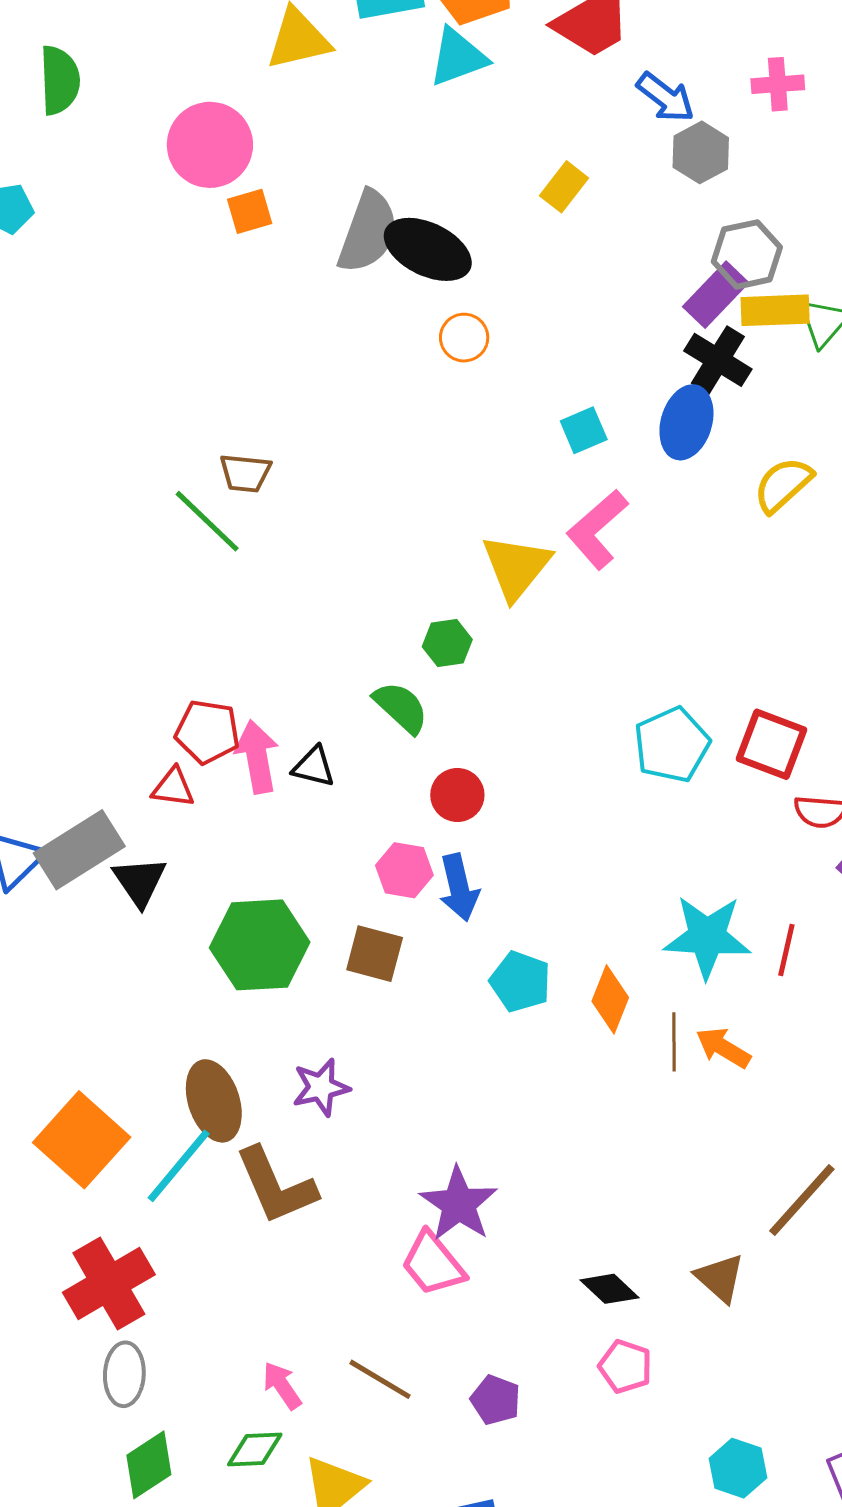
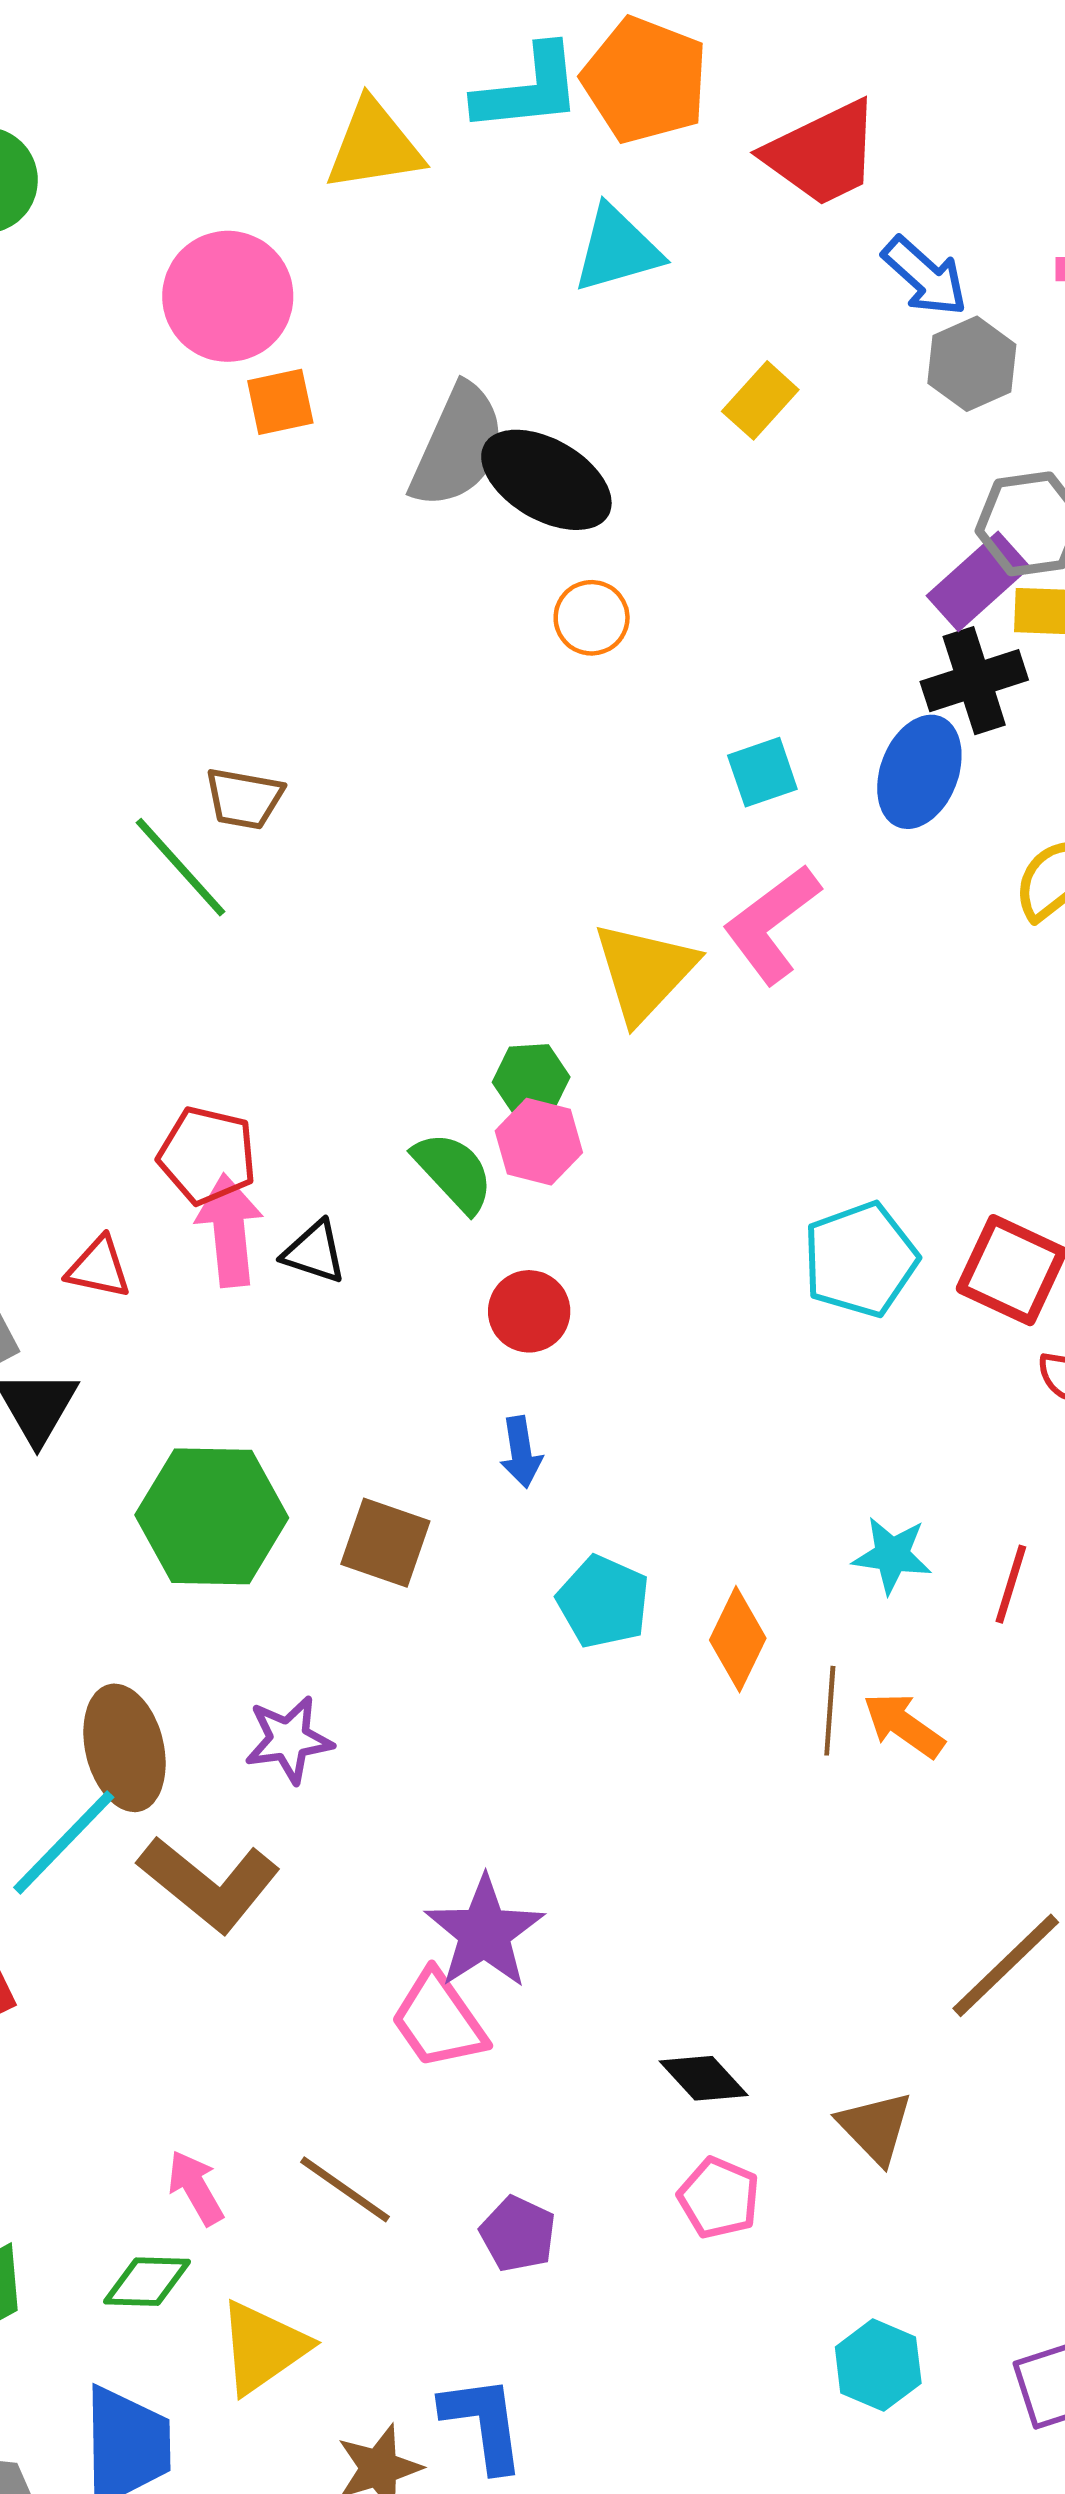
cyan triangle: (458, 57) -> (617, 249), moved
black cross: (718, 360) -> (974, 681), turned 36
red pentagon: (207, 732) -> (207, 1155), moved
pink hexagon: (404, 870) -> (539, 1142), moved
blue arrow: (459, 888) -> (521, 1452), size x0.7
cyan star: (707, 937) -> (892, 1555), size x0.6
brown L-shape: (276, 1186) -> (209, 1884), turned -32
brown triangle: (720, 1278) -> (875, 2127), moved

